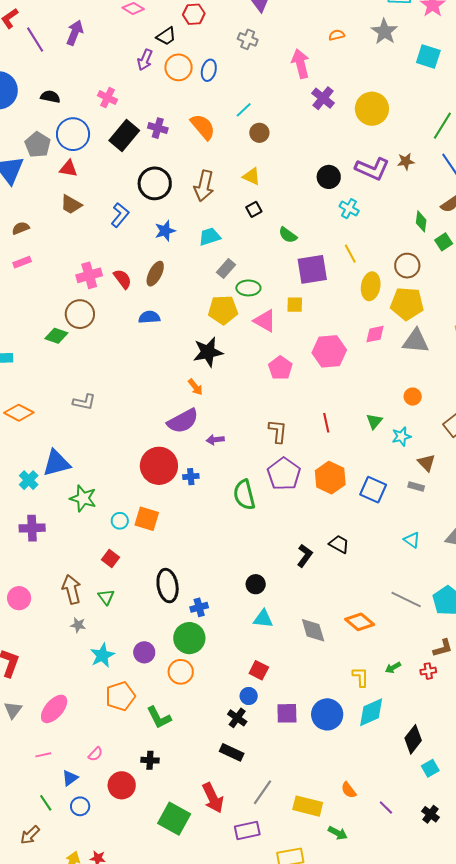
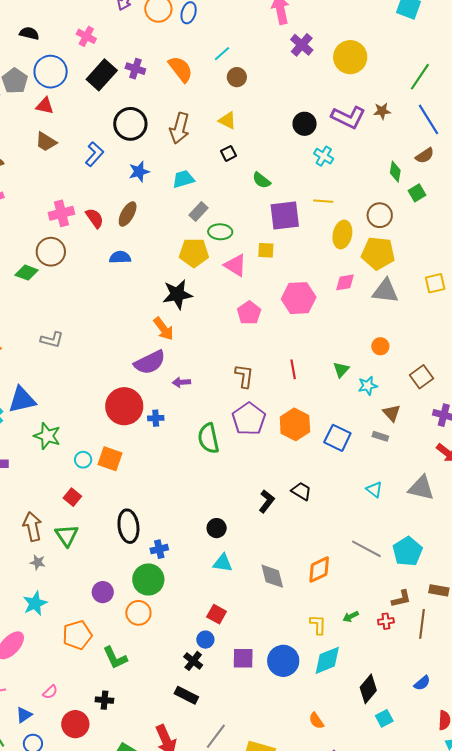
yellow line: (350, 254) -> (323, 201), turned -60
orange arrow: (195, 387) -> (164, 329), size x1.4
green triangle: (106, 597) -> (67, 535), size x1.4
orange diamond: (360, 622) -> (319, 570), turned -68
cyan star: (102, 655) -> (35, 603), moved
orange semicircle: (349, 790) -> (316, 721), moved

